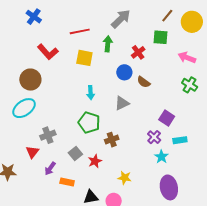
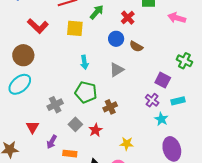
green arrow: (108, 44) -> (97, 12), turned 42
green cross: (190, 85) -> (184, 61), moved
gray cross: (48, 135) -> (55, 105), moved

